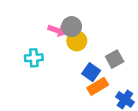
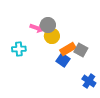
gray square: (115, 59) -> (81, 50), turned -32
orange rectangle: (98, 86) -> (68, 49), moved

